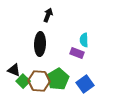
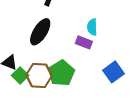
black ellipse: (40, 44) -> (40, 32), turned 30
blue square: (85, 84) -> (113, 72), moved

